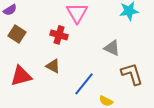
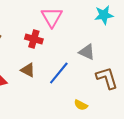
blue line: (84, 84) -> (59, 73), moved

